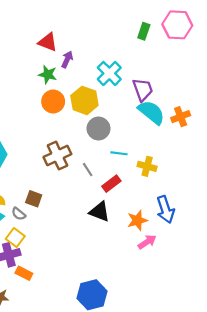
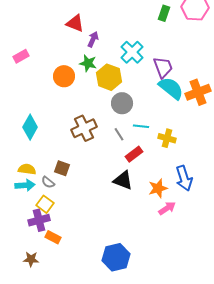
green star: (48, 75) -> (88, 63), moved
orange circle: (53, 102) -> (64, 76), moved
orange cross: (181, 117) -> (198, 92), size x1.4
gray line: (88, 170) -> (119, 134), moved

